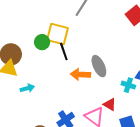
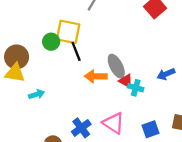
cyan cross: (128, 85) -> (136, 88), moved
red triangle: (110, 104) -> (126, 81), moved

